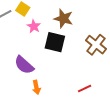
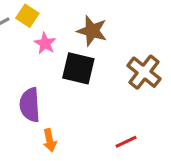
purple semicircle: (24, 65) -> (30, 105), turned 45

